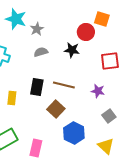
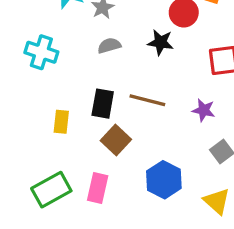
brown square: (56, 109) -> (116, 140), moved
pink rectangle: (36, 148) -> (98, 188), moved

